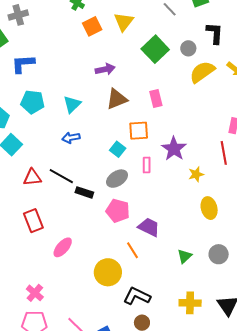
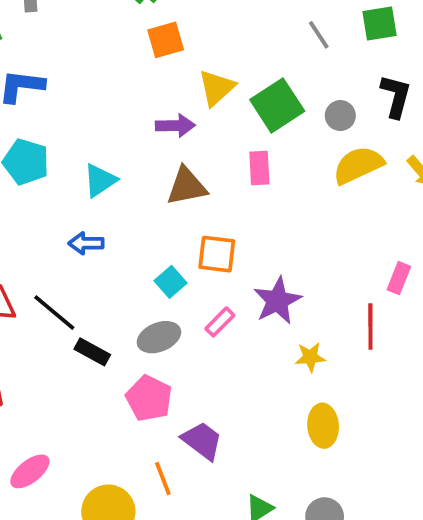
yellow triangle: (124, 22) -> (217, 88), moved
pink rectangle: (156, 98) -> (259, 168), moved
pink rectangle: (147, 165) -> (220, 322), turned 35
pink ellipse: (63, 247) -> (30, 471), moved

